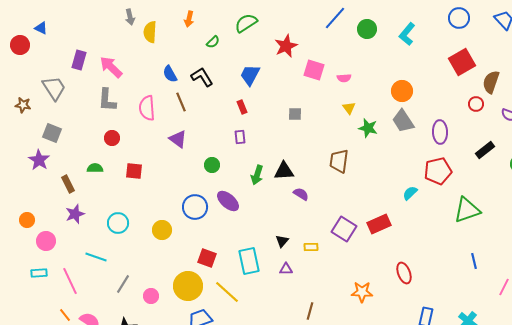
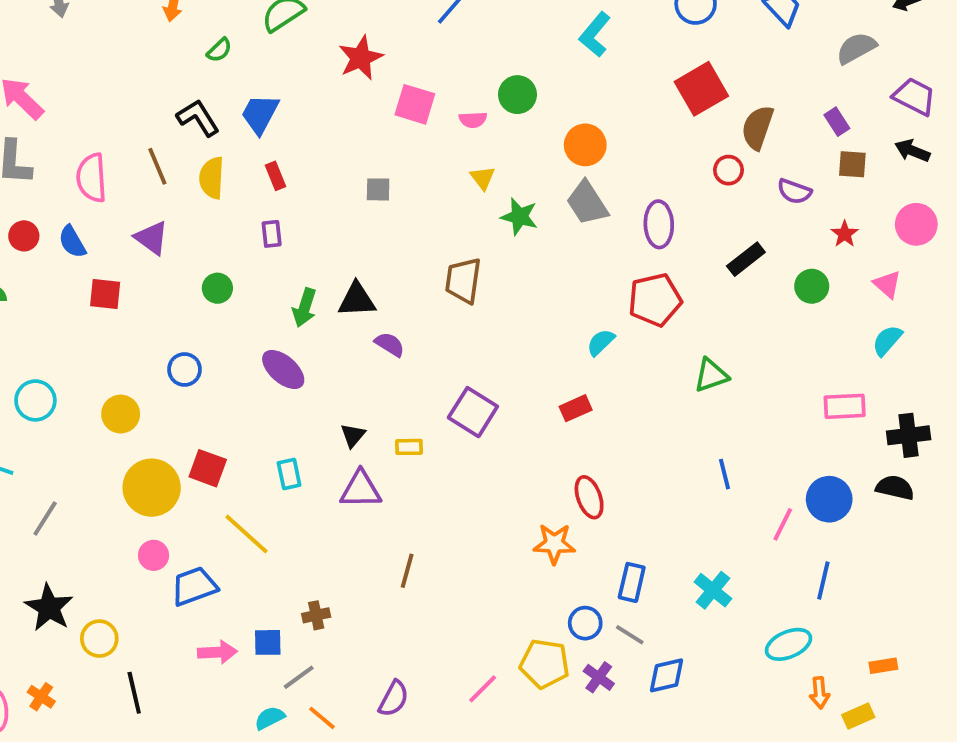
green circle: (367, 29) -> (517, 95), moved
yellow semicircle: (150, 32) -> (212, 178), moved
blue semicircle: (170, 74) -> (72, 242), moved
blue trapezoid: (250, 75) -> (260, 114), moved
red square: (134, 171) -> (105, 294), moved
purple ellipse: (228, 201) -> (283, 369), moved
blue circle: (195, 207) -> (184, 369), size x0.7
green triangle: (467, 210) -> (711, 375), size x0.7
red rectangle: (379, 224) -> (576, 408), moved, size x0.7
cyan rectangle: (249, 261) -> (289, 474), size x0.6
purple triangle: (286, 269) -> (361, 490), size x1.6
yellow circle: (188, 286) -> (152, 488), moved
orange star: (362, 292) -> (554, 544), moved
pink circle: (151, 296) -> (154, 555), moved

